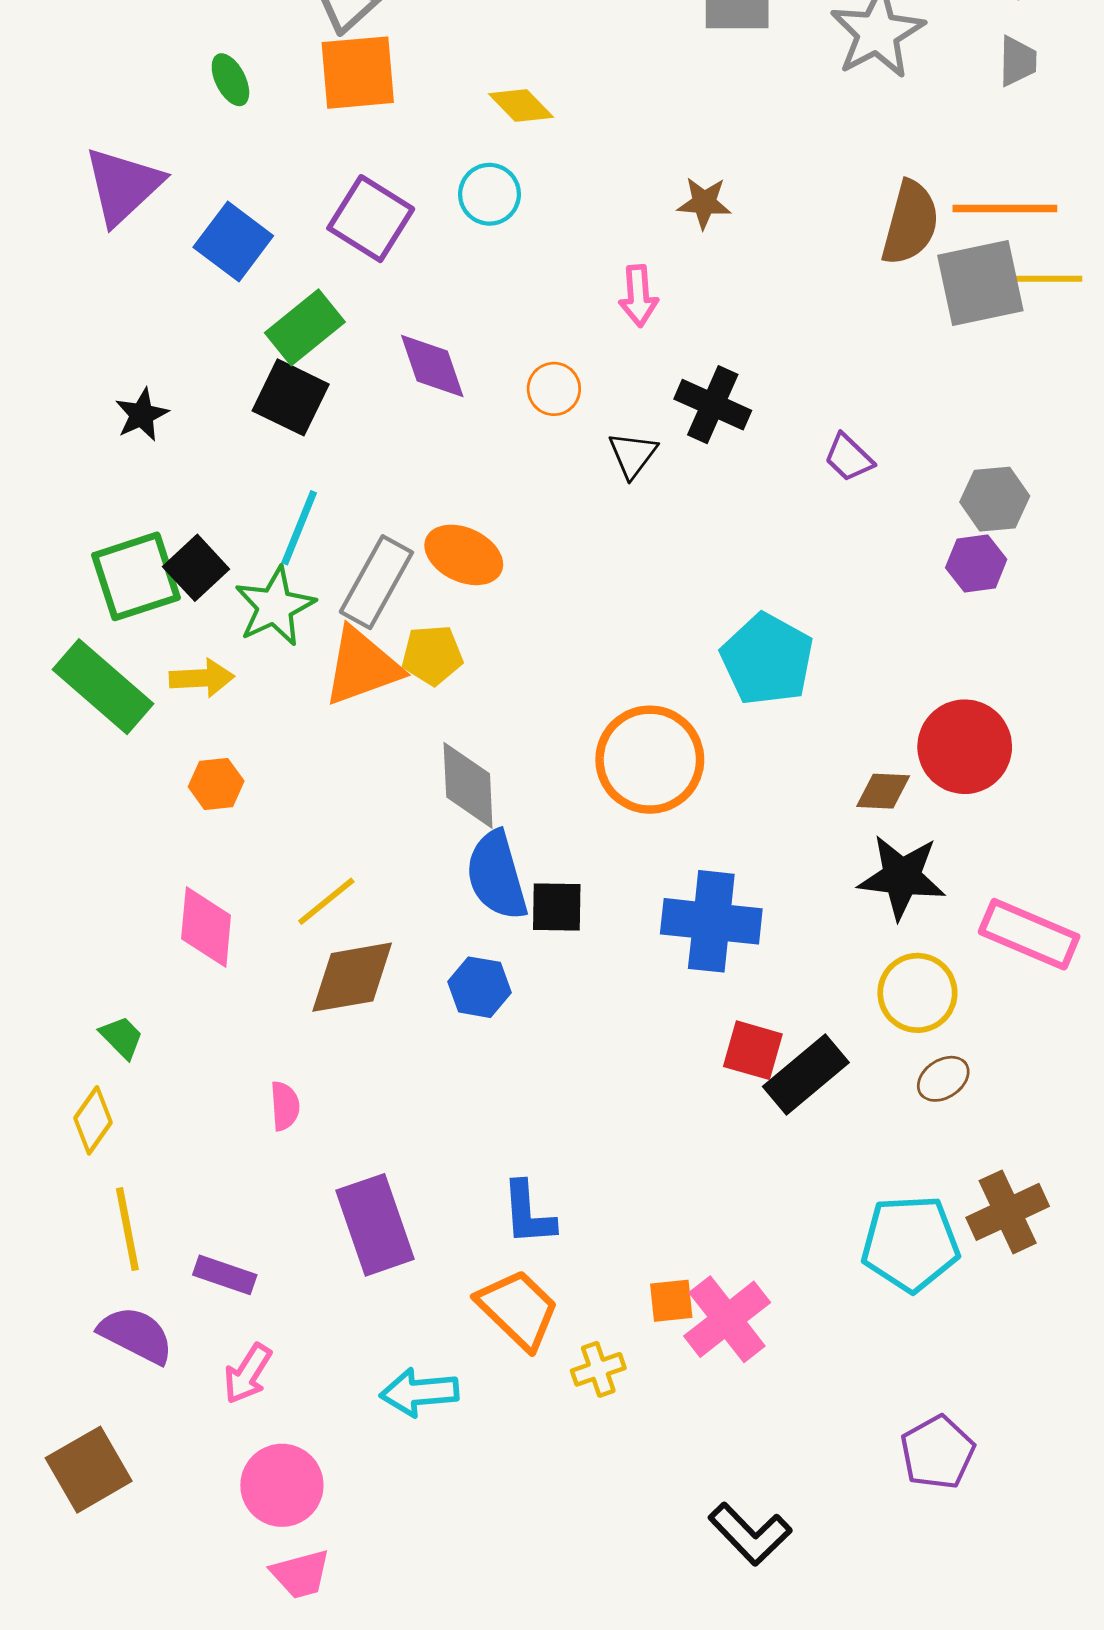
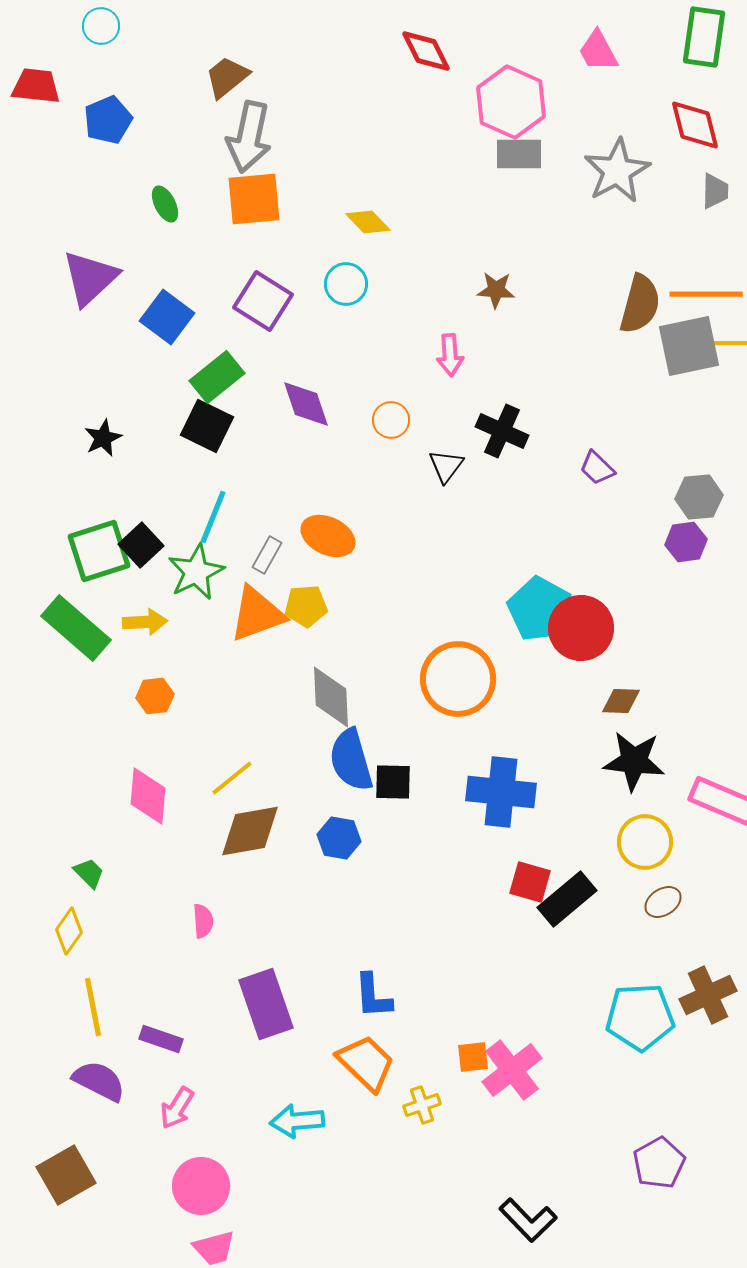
gray rectangle: (376, 582) -> (267, 555), size x0.6
red circle: (965, 747) -> (581, 628), moved

